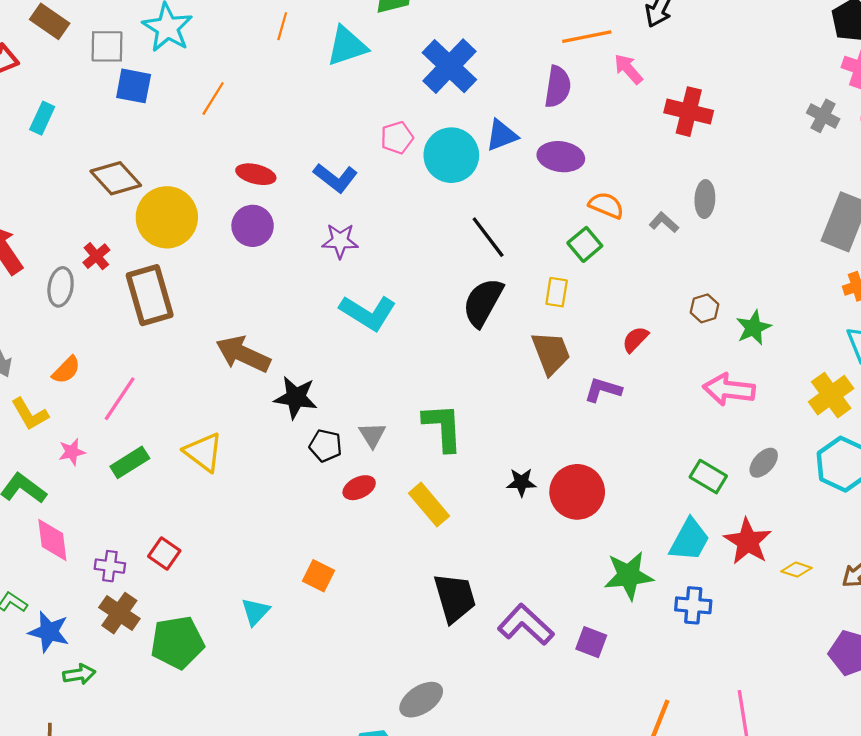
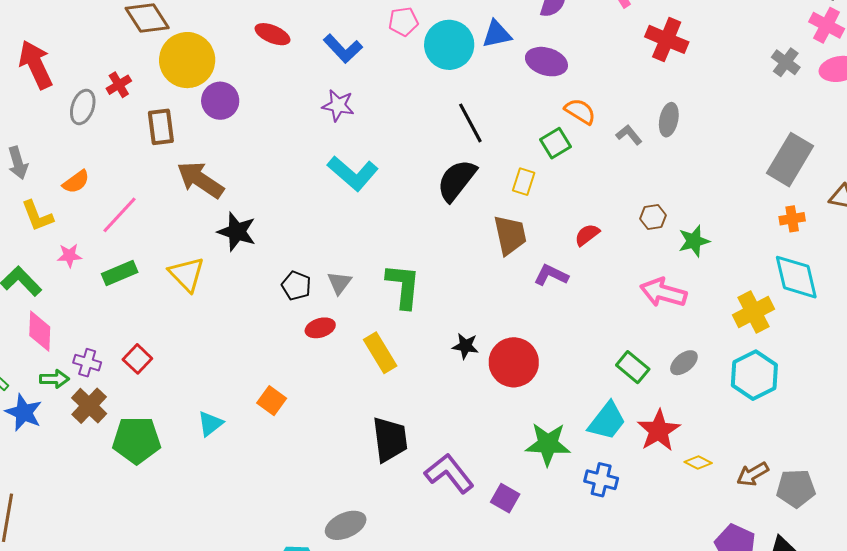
purple circle: (253, 226) -> (220, 101), moved
brown rectangle: (150, 295) -> (161, 127), size x0.7
brown arrow: (243, 354) -> (200, 180), moved
black star: (296, 397) -> (237, 232), moved
green arrow: (79, 674) -> (54, 379), moved

